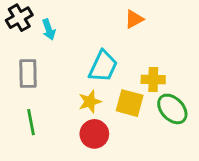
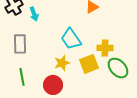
cyan trapezoid: (103, 66) -> (71, 39), turned 120
yellow square: (130, 103) -> (89, 64), turned -36
red circle: (94, 134) -> (53, 85), moved

